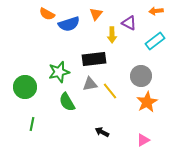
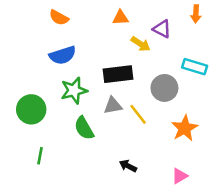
orange arrow: (156, 11) -> (196, 14), turned -80
orange triangle: (96, 14) -> (120, 18), turned 48
blue semicircle: (69, 24) -> (63, 55), moved
yellow arrow: (112, 35) -> (141, 44), turned -56
cyan rectangle: (155, 41) -> (195, 67), moved, turned 54
gray circle: (141, 76) -> (164, 88), moved

